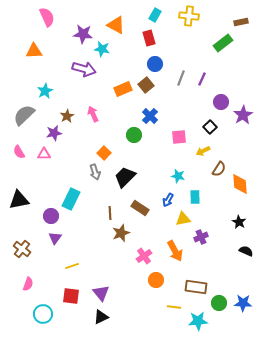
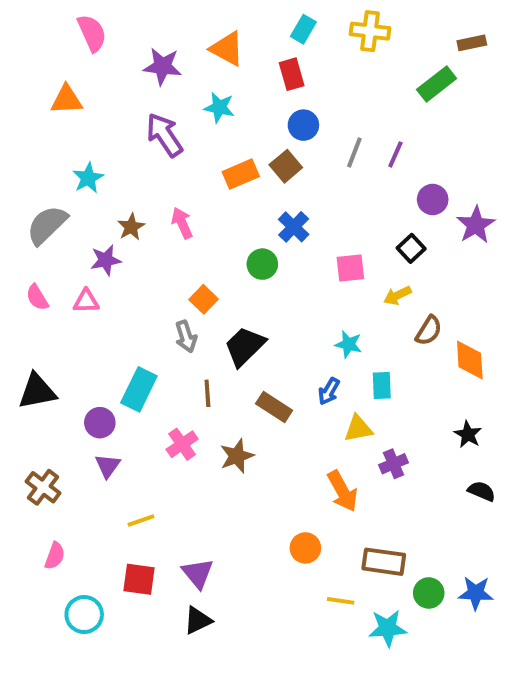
cyan star: (102, 49) -> (219, 107), moved
purple arrow: (84, 69) -> (164, 135), turned -140
brown line: (110, 213) -> (207, 393), moved
pink cross: (144, 256) -> (182, 444), moved

